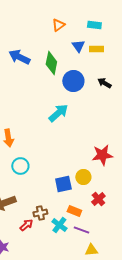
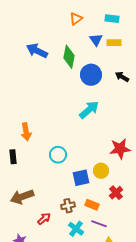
cyan arrow: (58, 113) -> (89, 110), moved
cyan circle: (20, 166) -> (58, 155), moved
brown cross: (40, 213) -> (68, 206), moved
cyan cross: (59, 225) -> (76, 229), moved

